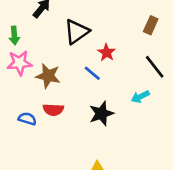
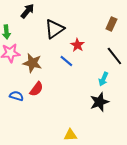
cyan arrow: (140, 97) -> (103, 79), turned -40
red semicircle: (53, 110) -> (36, 89), turned -56
black star: (101, 114) -> (99, 102), moved

